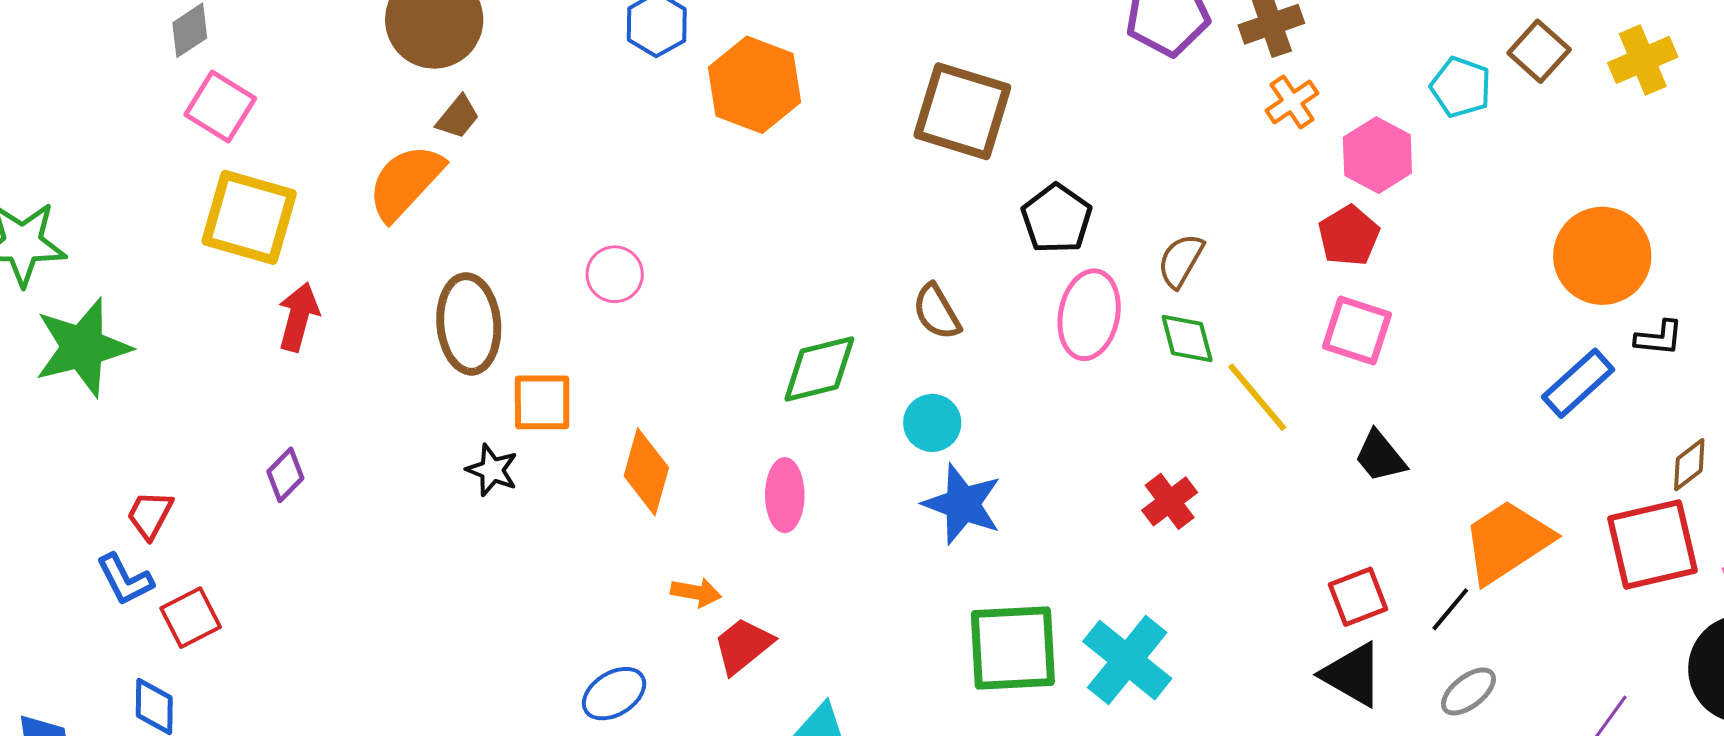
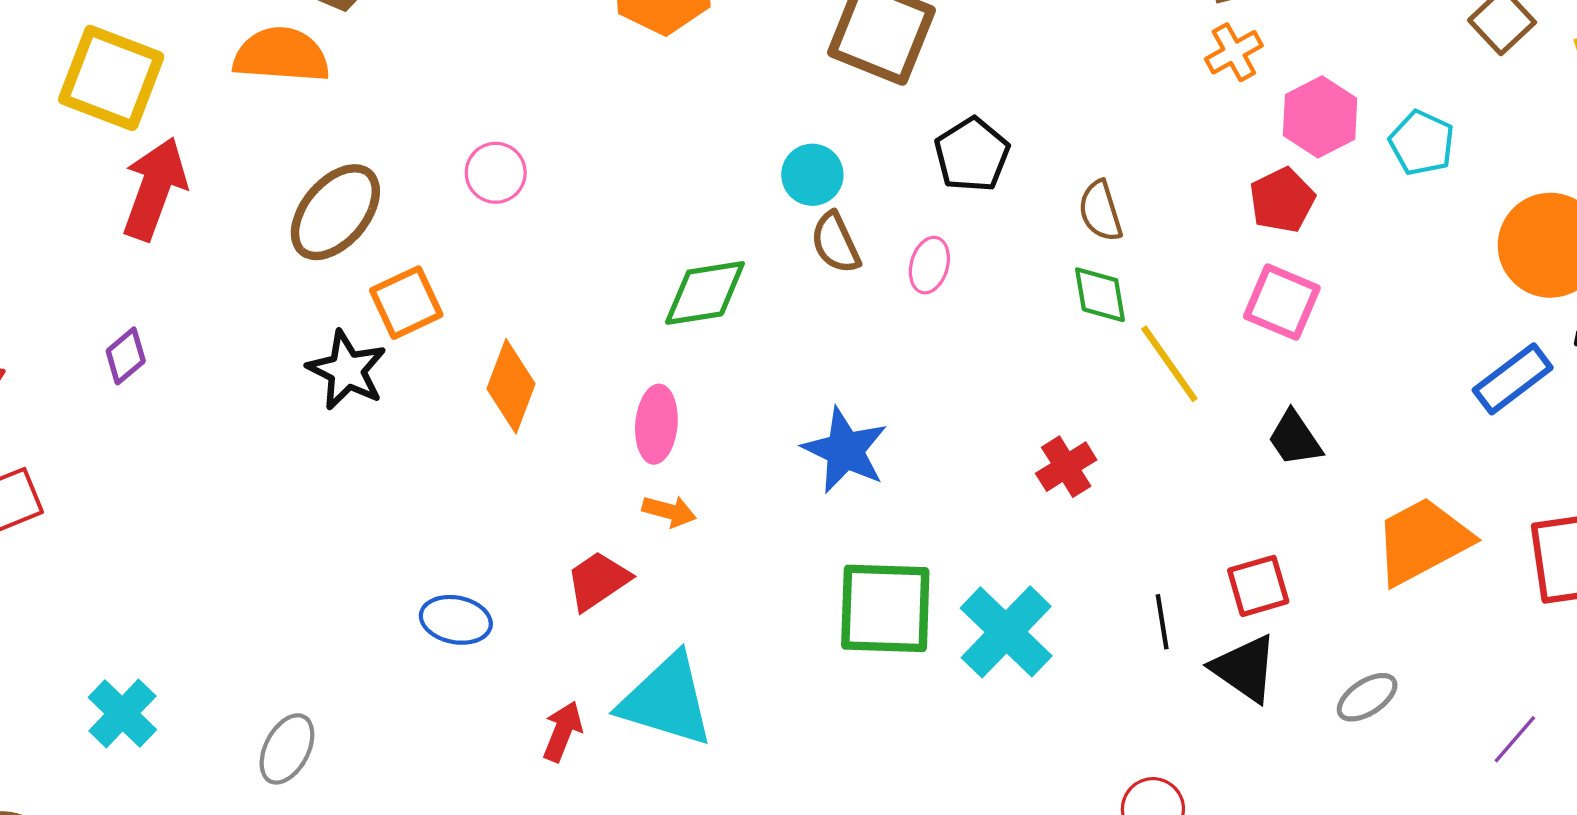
cyan pentagon: (1461, 87) -> (1422, 143), moved
orange semicircle: (406, 182) -> (281, 55), turned 46
brown semicircle: (1181, 261) -> (1100, 211), turned -52
pink ellipse: (1089, 315) -> (929, 265), moved, size x0.6
red arrow: (298, 317) -> (155, 189), size x1.4
brown ellipse: (469, 324) -> (335, 212), turned 40
orange square: (542, 402) -> (406, 303), turned -30
cyan circle: (932, 423) -> (812, 175), moved
black star: (492, 470) -> (347, 370), size x1.4
orange arrow: (696, 592) -> (669, 511), moved
black line: (1450, 609) -> (1162, 622), moved, turned -54
blue ellipse: (614, 694) -> (456, 620), turned 38

